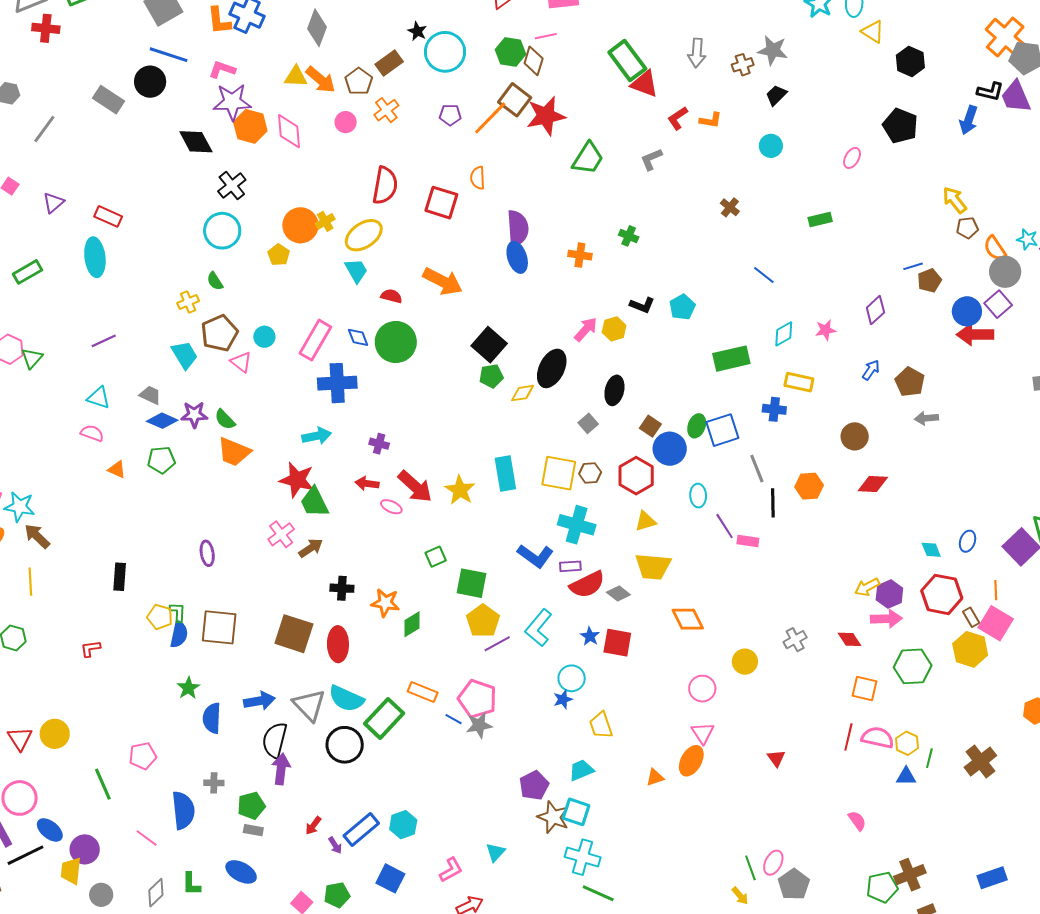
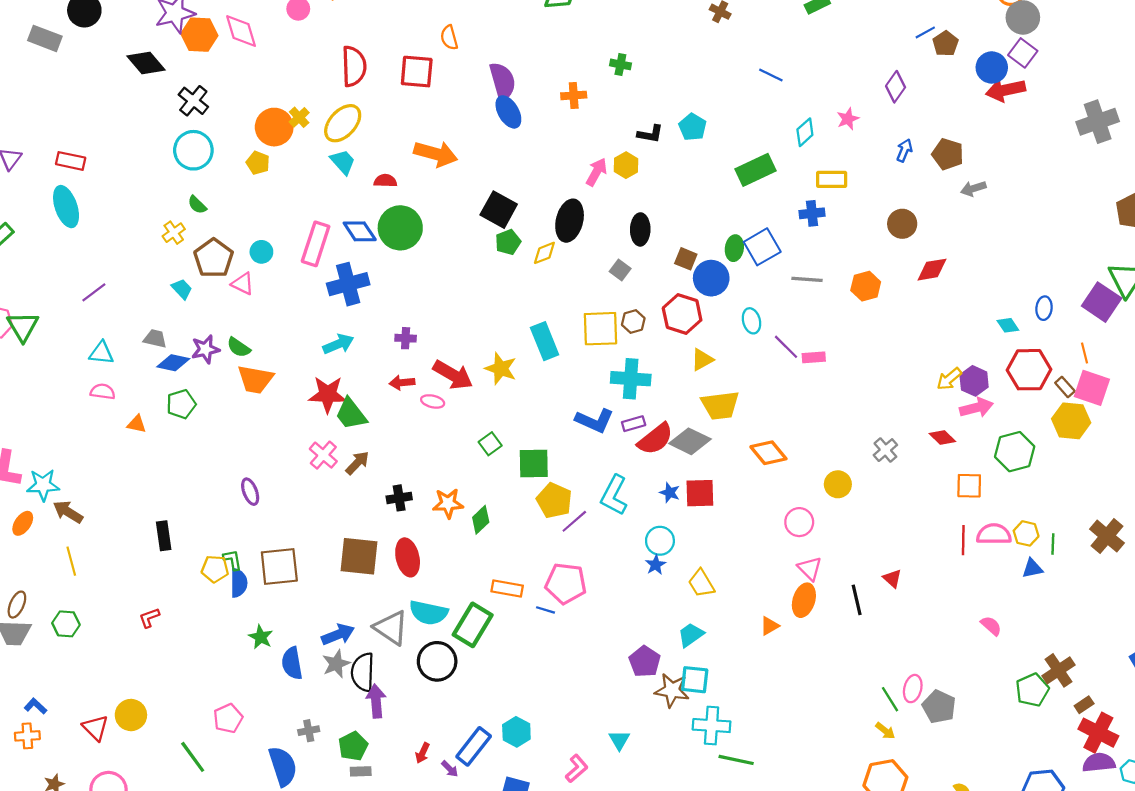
blue diamond: (358, 337) -> (360, 231), size x1.4
cyan trapezoid: (185, 355) -> (182, 289), size x0.7
green triangle: (32, 358) -> (23, 327), size x1.4
gray line: (757, 469) -> (807, 279), turned -52
black line: (773, 503) -> (857, 600), moved
gray diamond: (618, 593) -> (690, 441), size x1.6
gray star: (479, 725) -> (336, 664), moved

